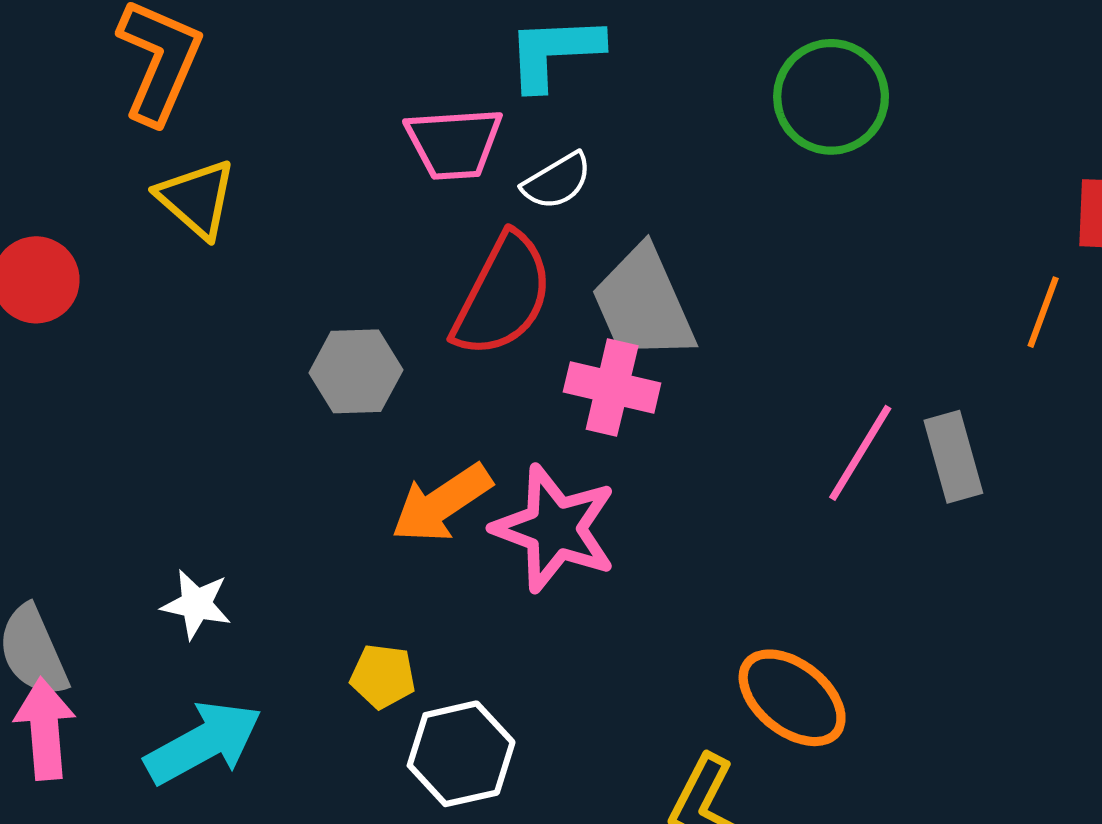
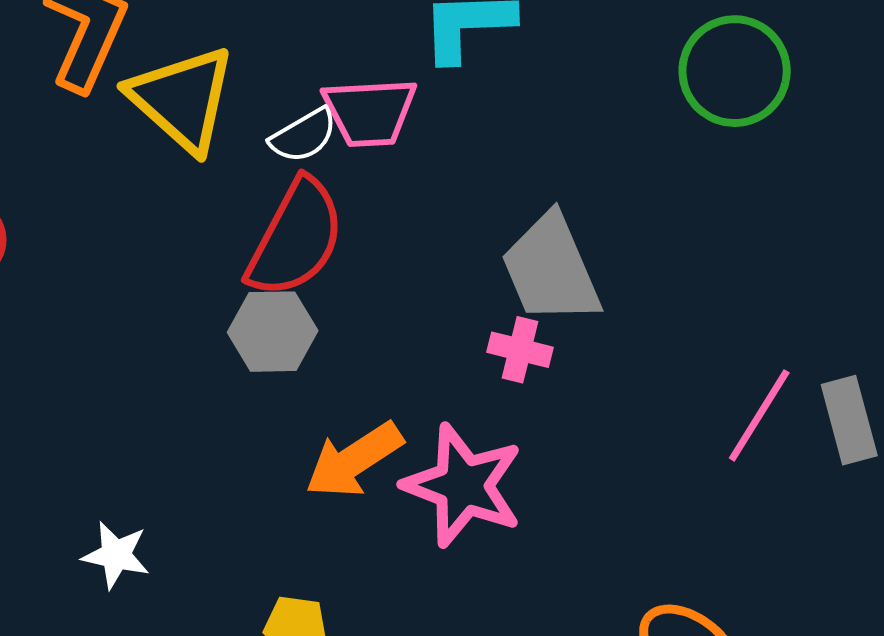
white semicircle: (557, 181) -> (303, 136), moved
yellow triangle: (197, 199) -> (182, 99), moved, size x1.4
red semicircle: (503, 295) -> (296, 238), moved
pink cross: (612, 388) -> (520, 350), size x0.7

